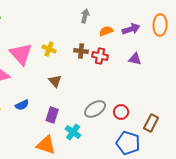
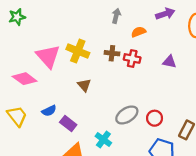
purple arrow: (131, 29) -> (165, 14), moved
yellow cross: (49, 49) -> (78, 51), size x1.5
purple rectangle: (52, 115) -> (68, 123), moved, turned -70

